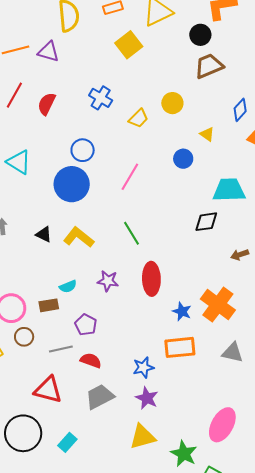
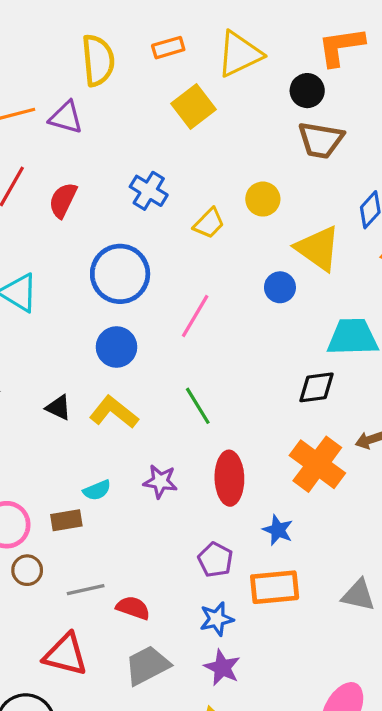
brown trapezoid: (209, 66) -> (321, 140), turned -148
yellow triangle: (207, 134) -> (318, 248), size x2.0
blue circle: (83, 150) -> (120, 274), size x1.6
blue circle: (72, 184) -> (117, 347), moved, size x0.7
orange cross: (218, 305) -> (317, 464), moved
purple pentagon: (86, 325) -> (215, 560), moved

